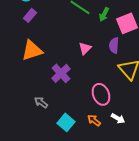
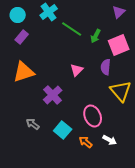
cyan square: (66, 122) -> (63, 130), moved

